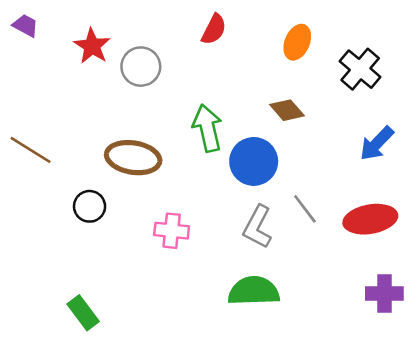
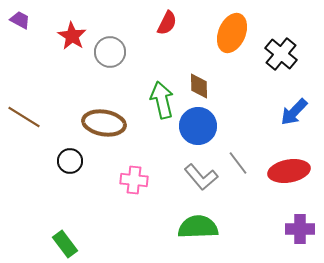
orange ellipse: (297, 42) -> (232, 33), size x1.4
brown diamond: (287, 110) -> (199, 86), moved, turned 40
gray L-shape: (258, 227) -> (201, 177), turned -68

